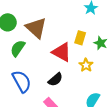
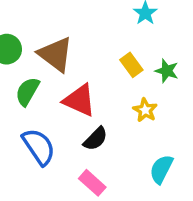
yellow rectangle: (80, 38) -> (131, 65), turned -48
red triangle: (62, 52) -> (80, 100), moved

